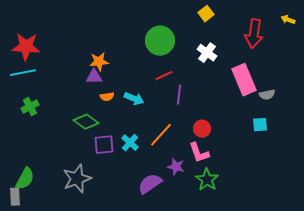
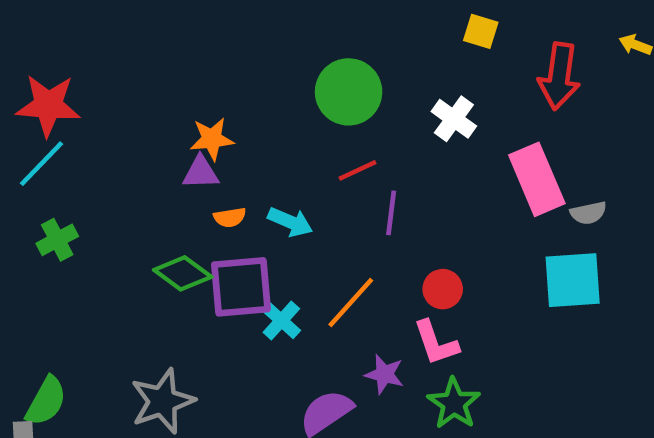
yellow square: (206, 14) -> (481, 31), moved, turned -35
cyan line: (23, 73) -> (42, 164), turned -35
cyan square: (260, 125) -> (573, 280), size x1.8
purple square: (104, 145) -> (241, 287), moved, size x1.4

